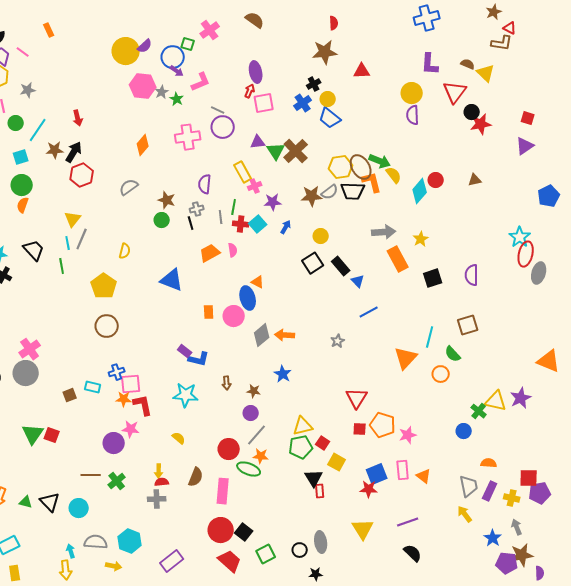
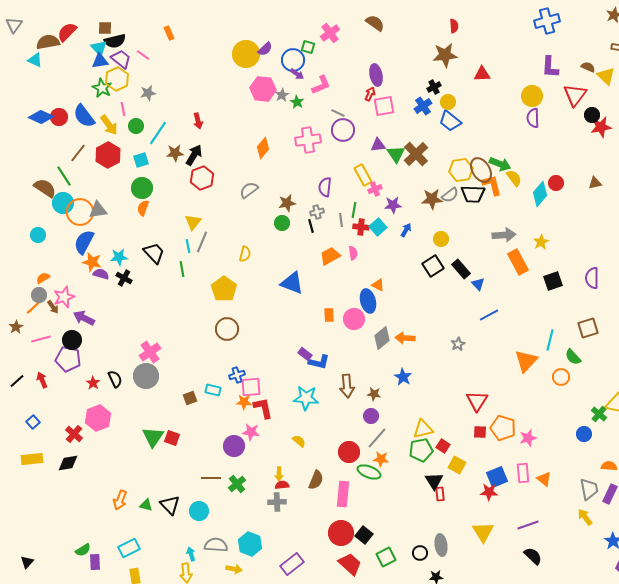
brown star: (167, 200) -> (287, 203), turned -30
brown arrow: (227, 383) -> (347, 386), size x1.6

